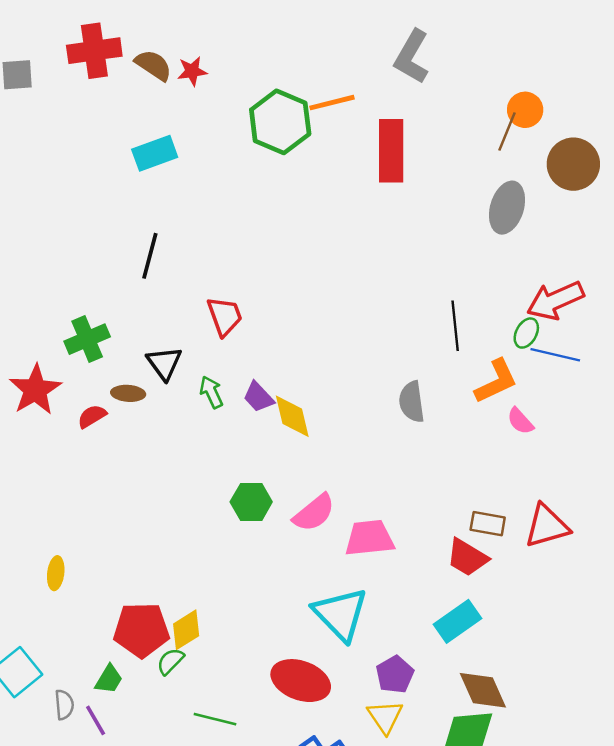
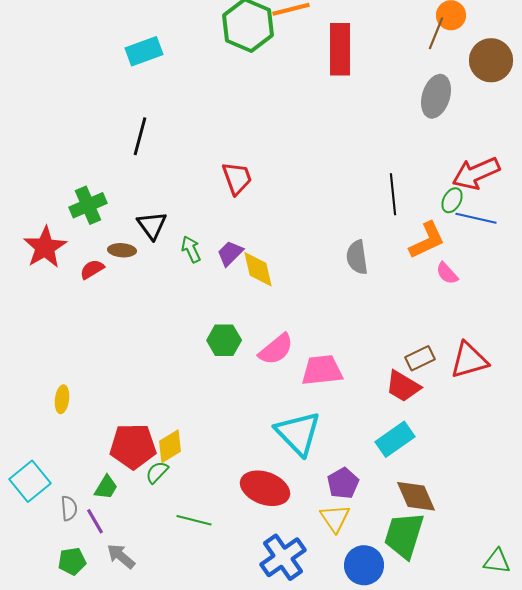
red trapezoid: (225, 316) -> (237, 178), moved
purple trapezoid: (258, 397) -> (230, 253), turned 88
brown rectangle: (488, 524) -> (420, 358), turned -36

